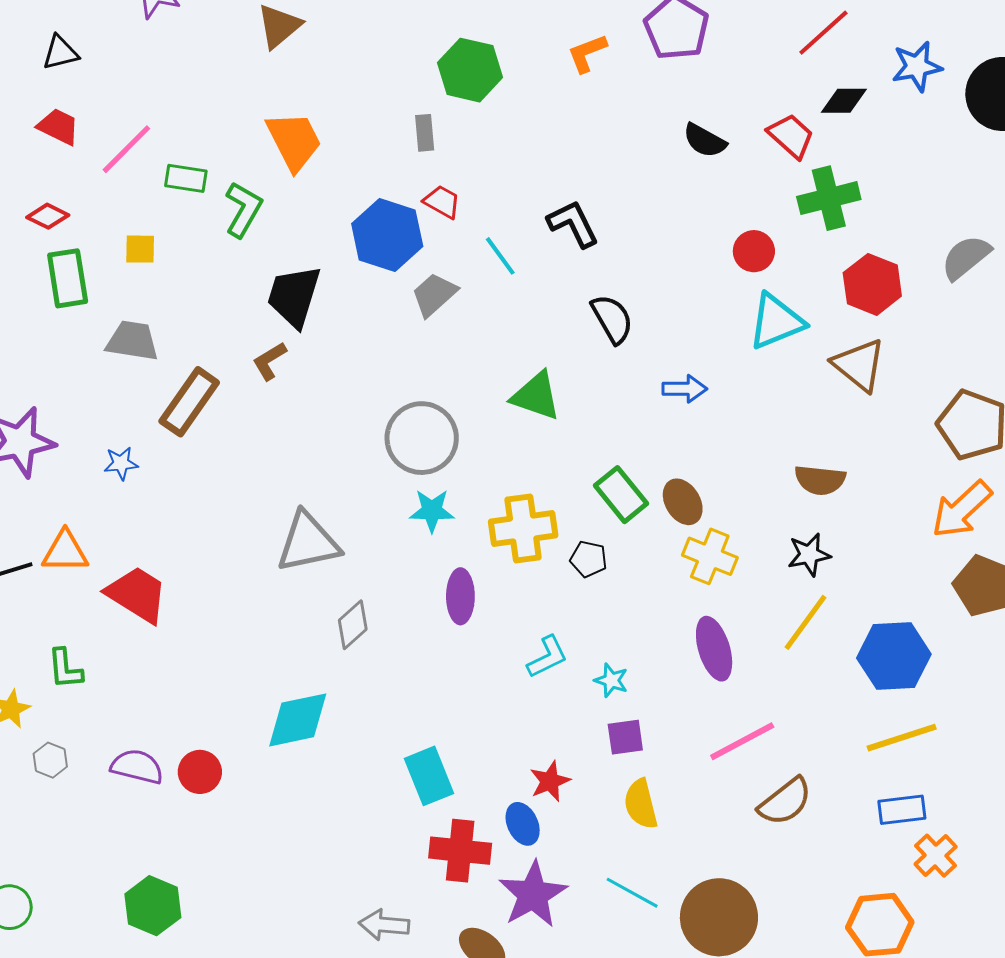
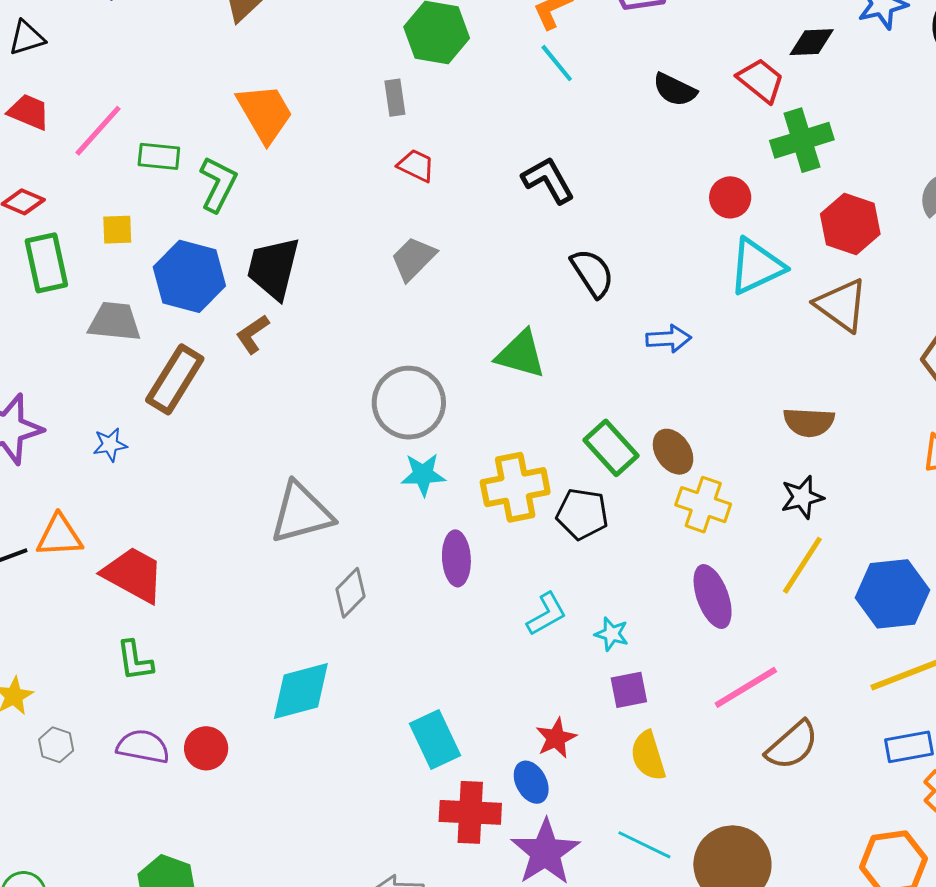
blue hexagon: (387, 235) -> (189, 276), moved
cyan line: (500, 256) -> (557, 63), moved
black pentagon: (589, 559) -> (582, 514), size x1.4
green L-shape: (65, 669) -> (135, 661), moved

